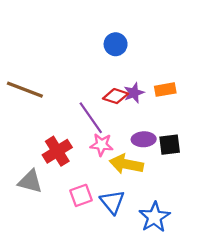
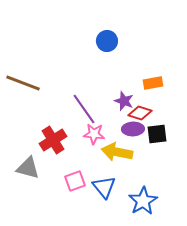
purple star: (134, 93) -> (124, 101), moved, turned -30
red diamond: (116, 96) -> (140, 113), moved

